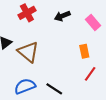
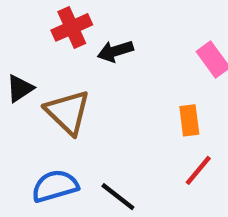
black arrow: (62, 16) -> (115, 51), moved

